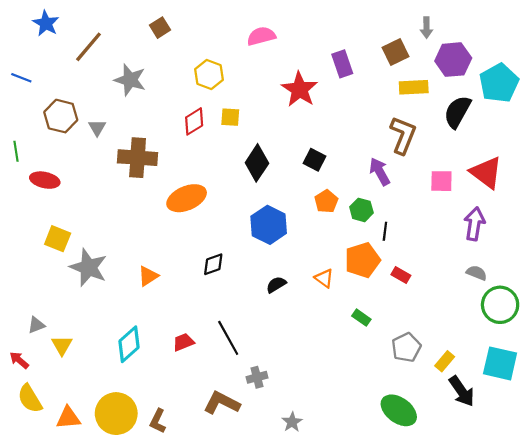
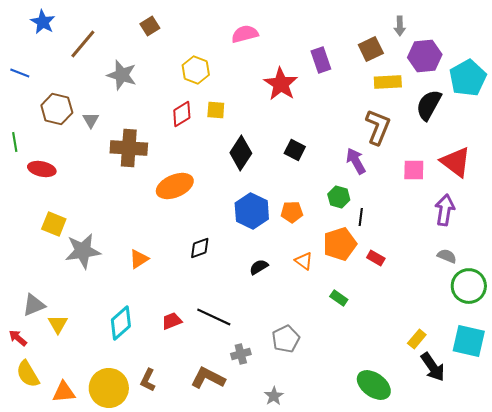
orange pentagon: (326, 201) -> (292, 212), moved, turned 30
gray star: (88, 267) -> (83, 251), turned -30
gray triangle: (36, 325) -> (34, 305), size x1.4
black line: (228, 338) -> (214, 317), turned -36
gray pentagon: (406, 347) -> (286, 339), moved
brown L-shape: (158, 421) -> (148, 380), moved

